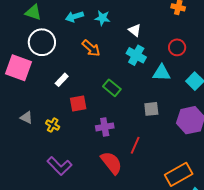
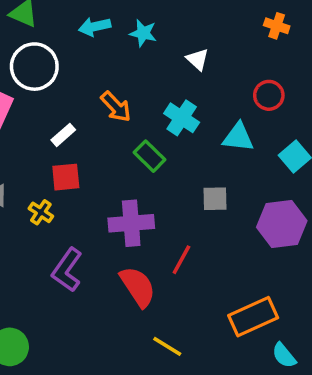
orange arrow: (91, 48) -> (116, 107), moved
cyan cross: (136, 55) -> (182, 118), moved
red square: (78, 104) -> (66, 177), moved
purple cross: (105, 127) -> (131, 223), size x1.4
purple L-shape: (60, 166) -> (67, 270), moved, turned 75

